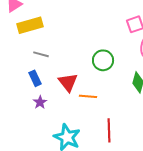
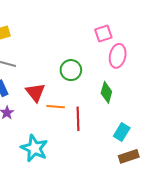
red line: (109, 130) -> (78, 119), moved

